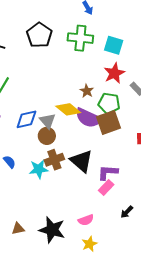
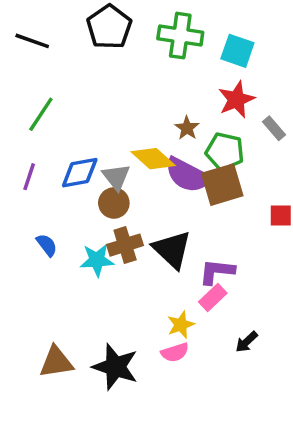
brown triangle: (18, 229) -> (56, 362), size x1.5
yellow star: (89, 244) -> (181, 325), moved

